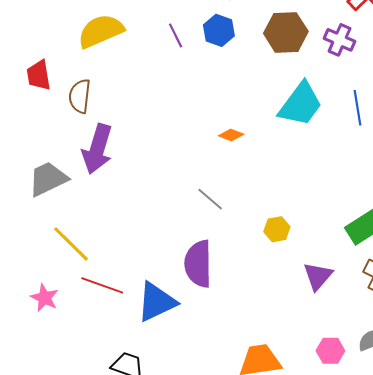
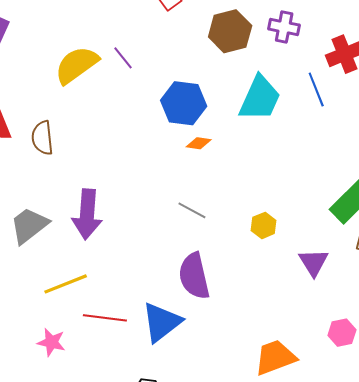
blue hexagon: (219, 30) -> (184, 103), moved, size x1.4
yellow semicircle: (101, 31) -> (76, 65), moved
purple arrow: (97, 149) -> (87, 214), moved
yellow line: (71, 244) -> (66, 284), turned -54

